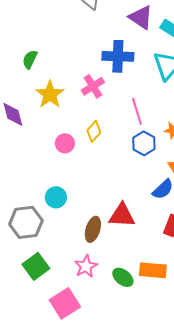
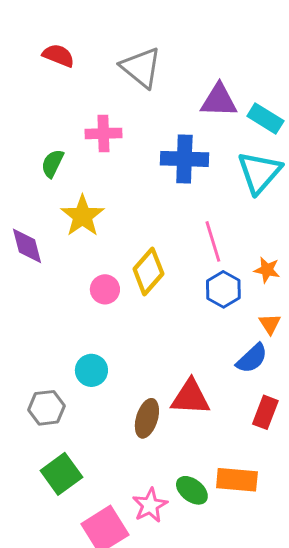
purple triangle: (141, 17) -> (219, 100), turned -32
pink cross: (93, 86) -> (103, 133), moved, turned 30
yellow diamond: (94, 131) -> (148, 271), size x1.4
gray hexagon: (26, 222) -> (46, 408), size x0.7
pink star: (86, 266) -> (150, 505), moved

